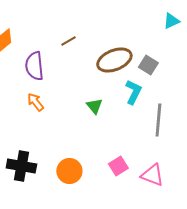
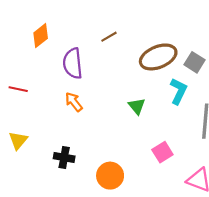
black cross: (21, 166) -> (64, 157), moved, size x0.7
pink square: (118, 166) -> (162, 152), moved

